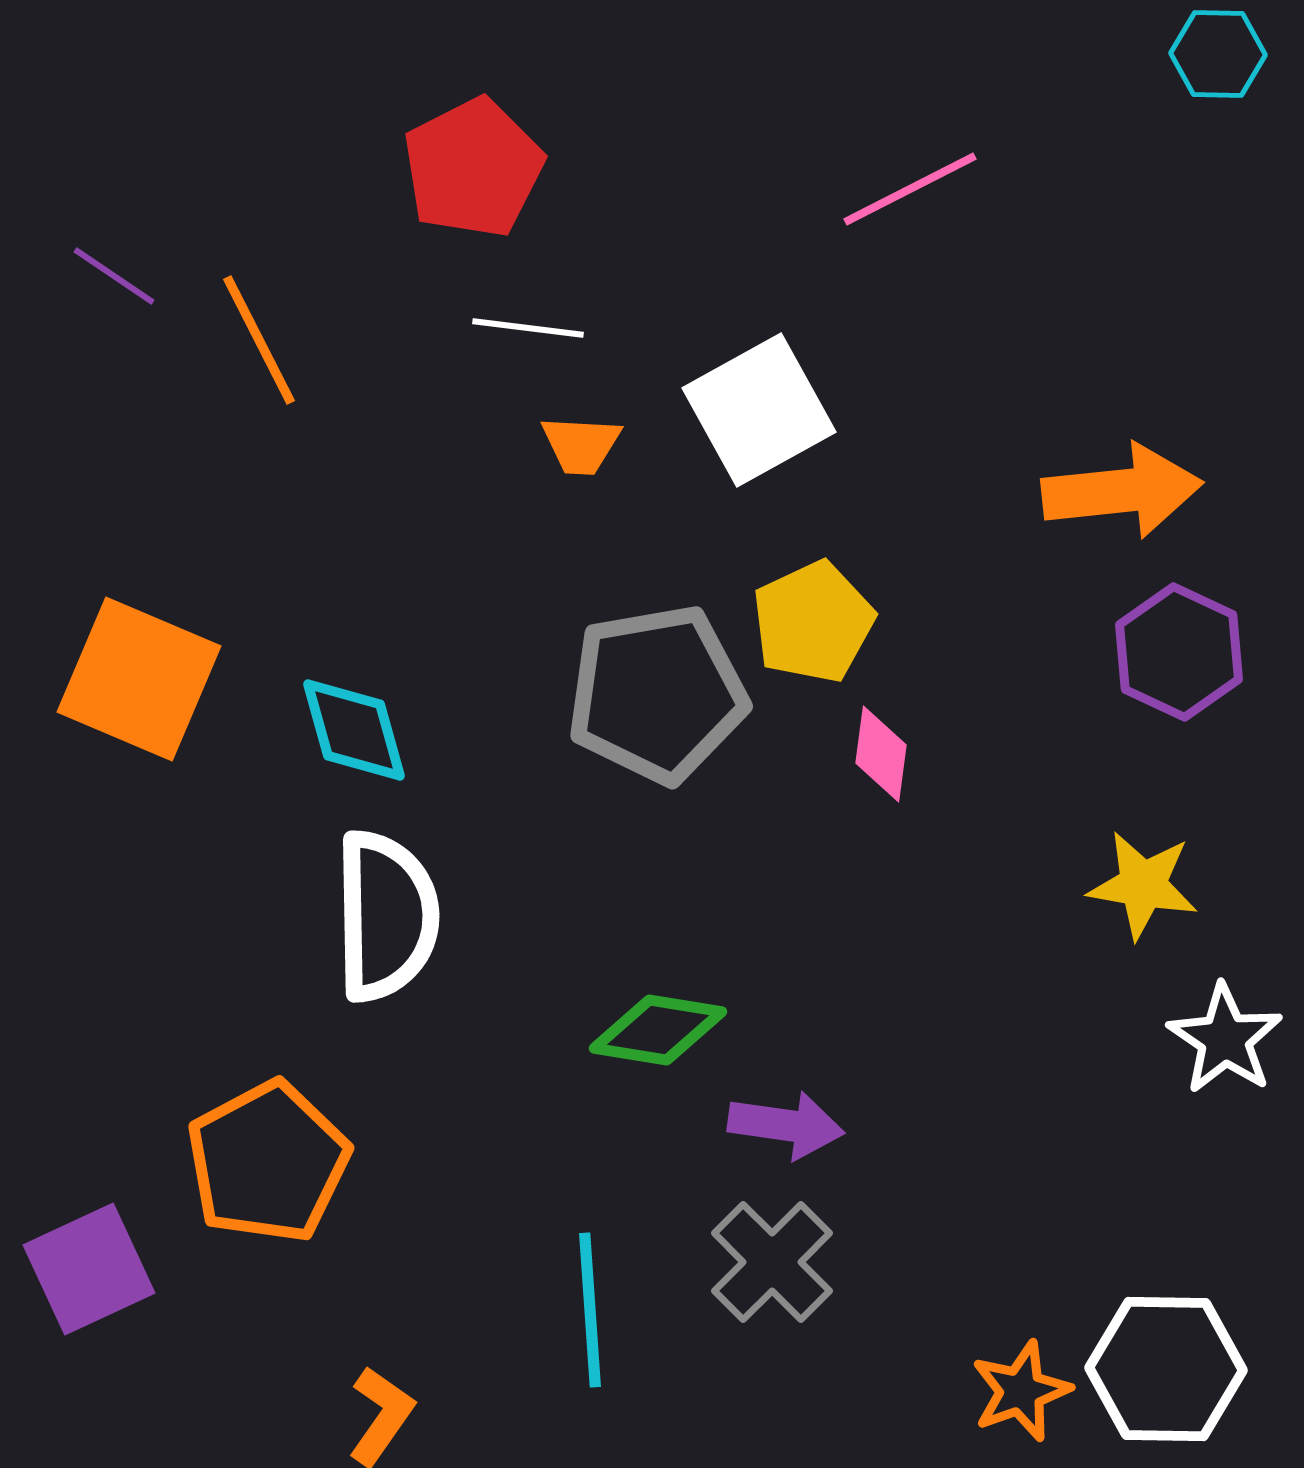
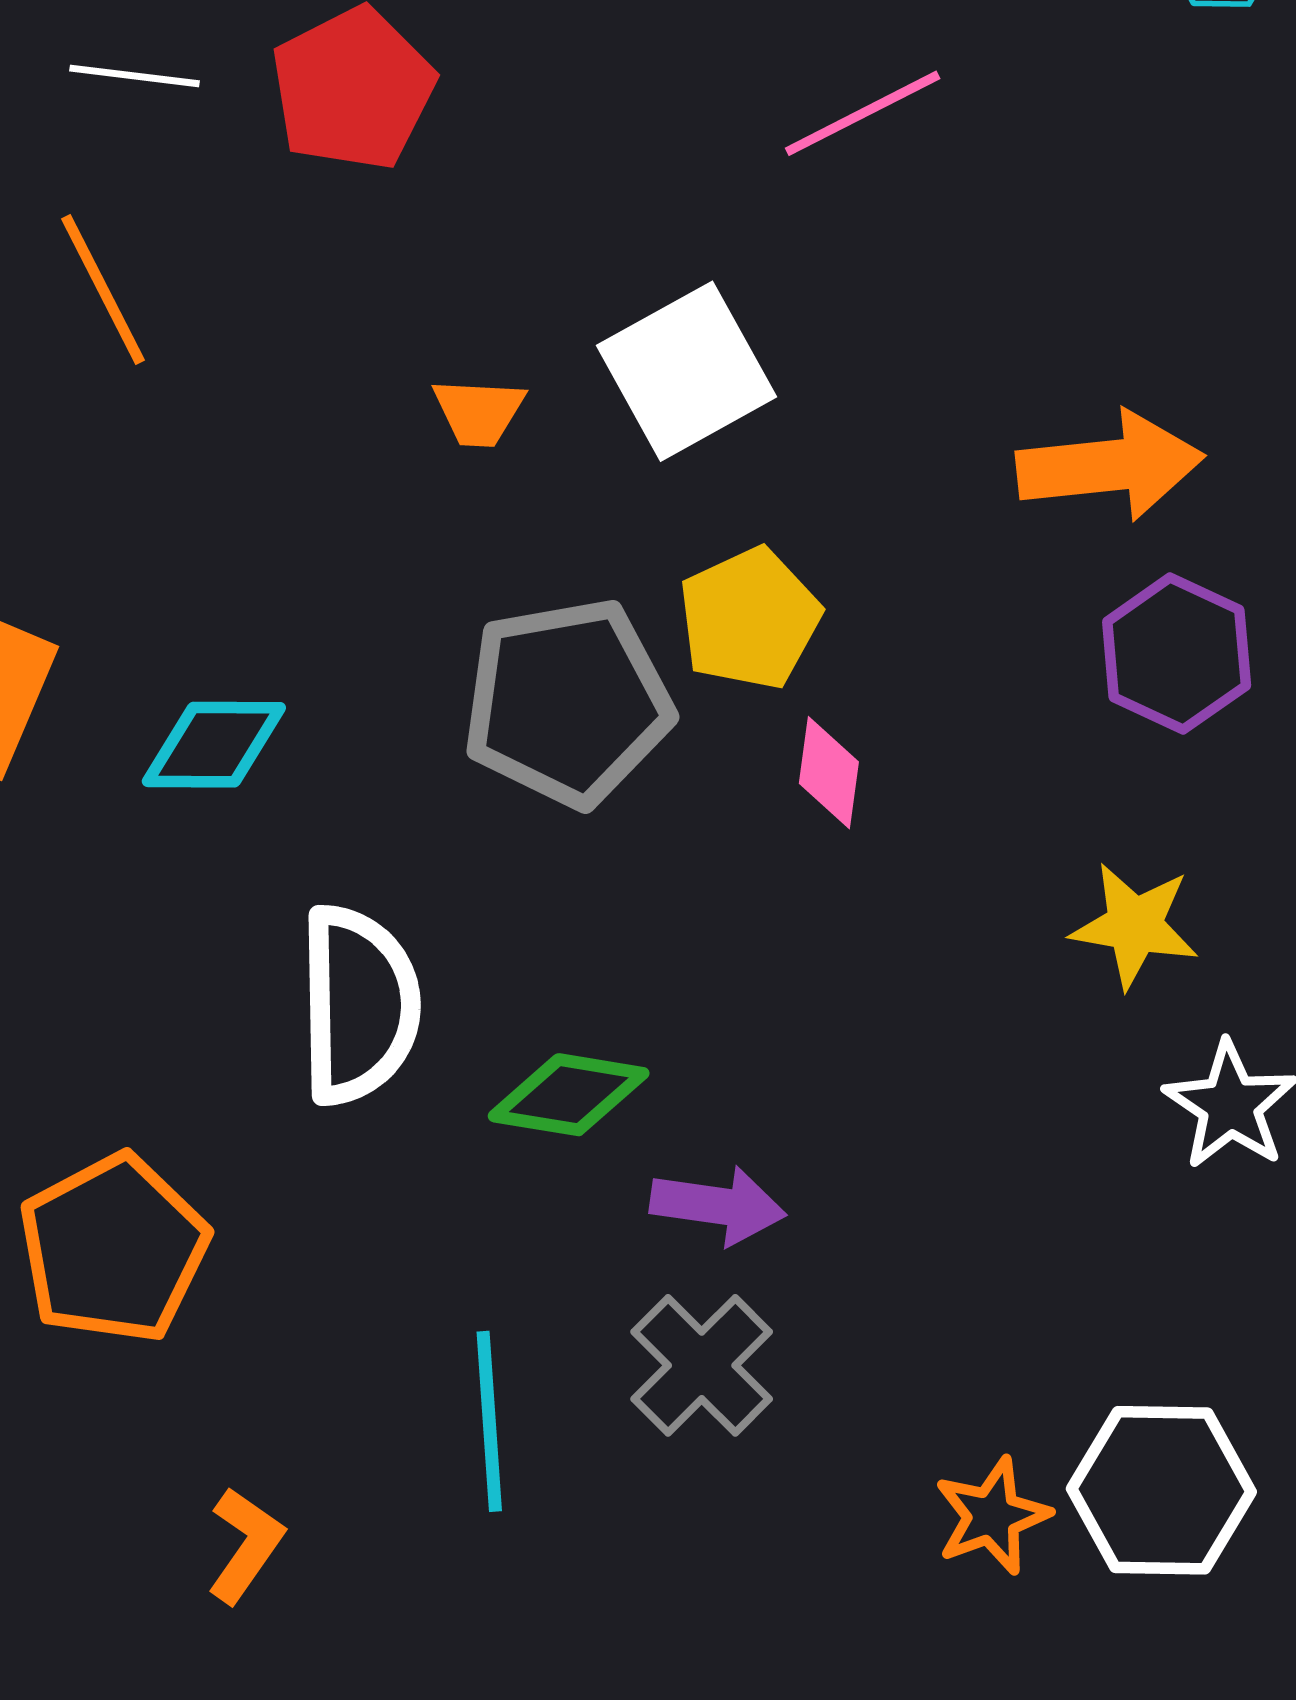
white line: (528, 328) -> (135, 76), moved
cyan diamond: (354, 730) -> (214, 745), turned -74
white semicircle: (386, 916) -> (359, 1005), moved

